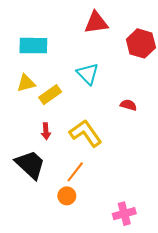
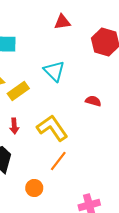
red triangle: (96, 23) -> (62, 22), size x0.7
orange line: (75, 172) -> (58, 161), moved

